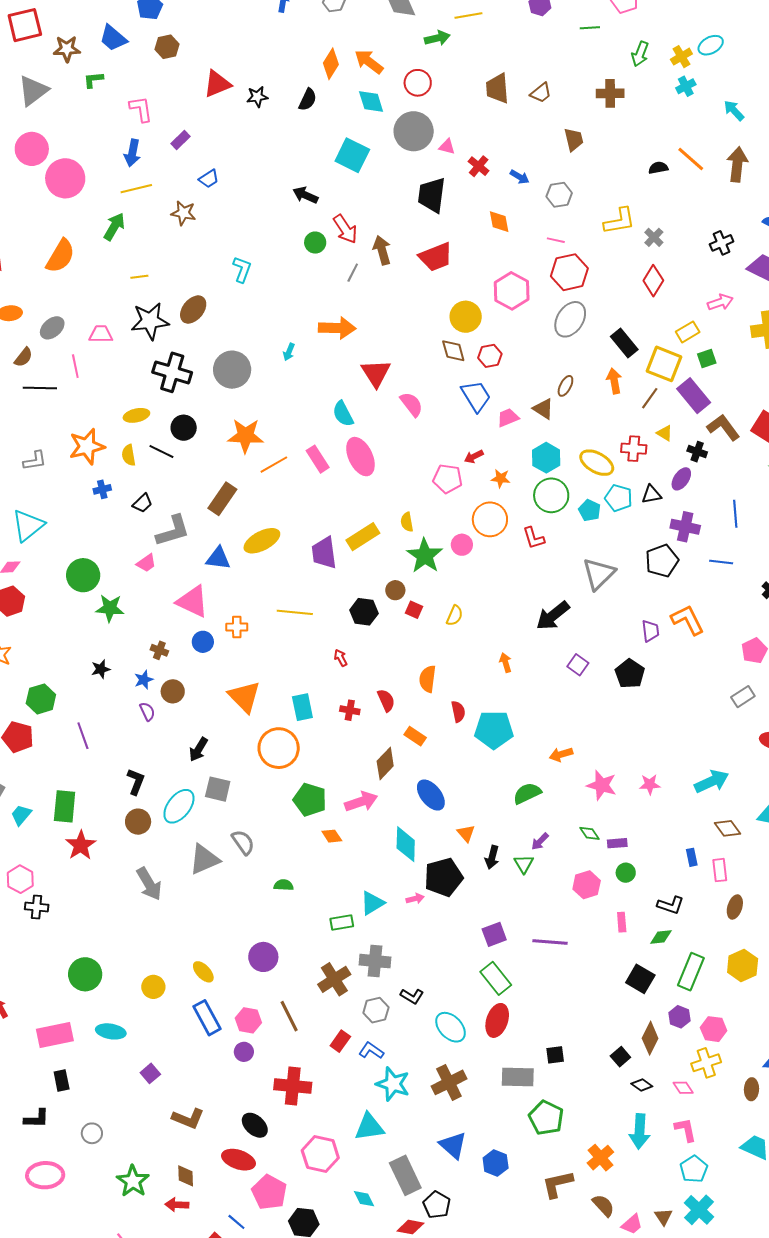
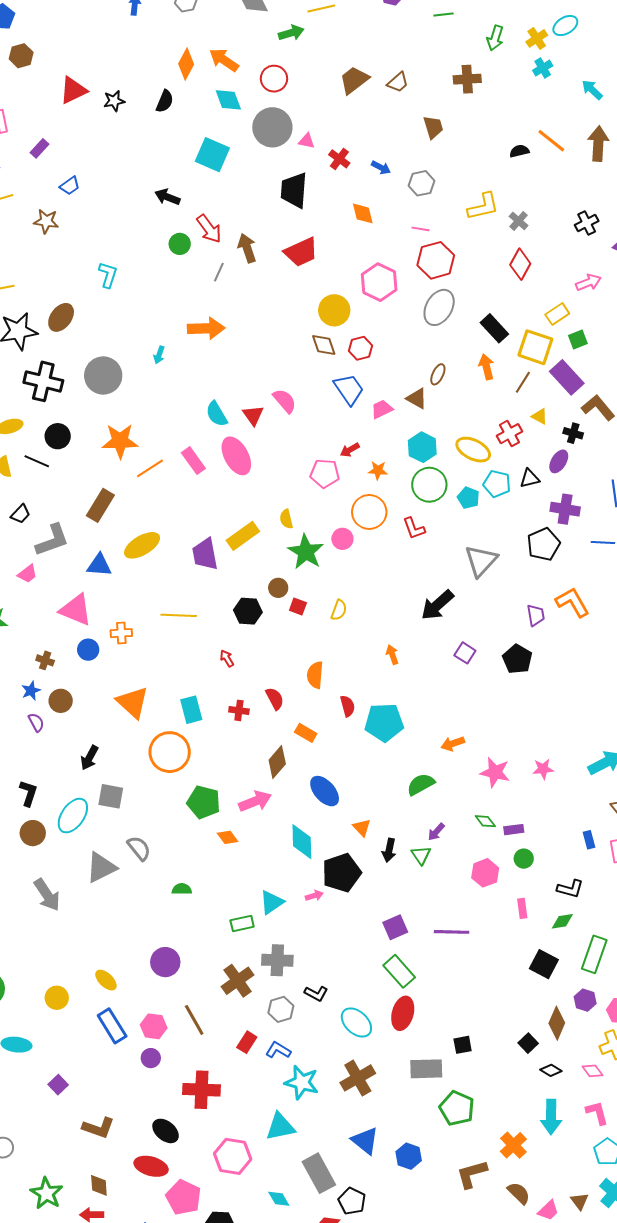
brown trapezoid: (497, 88) -> (354, 80), turned 60
red triangle: (376, 373) -> (253, 415), moved, size x0.7
red cross: (634, 449) -> (510, 434), turned -30

